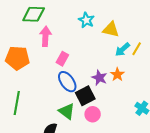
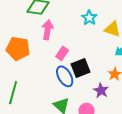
purple star: (99, 78) -> (101, 90), moved
black square: (85, 96) -> (80, 68), moved

